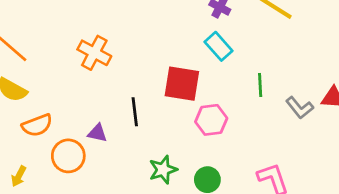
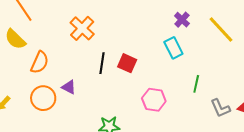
red square: (182, 84) -> (127, 63), moved, size x0.7
black line: (135, 112) -> (102, 63), moved
orange semicircle: (37, 125) -> (40, 62), moved, turned -60

